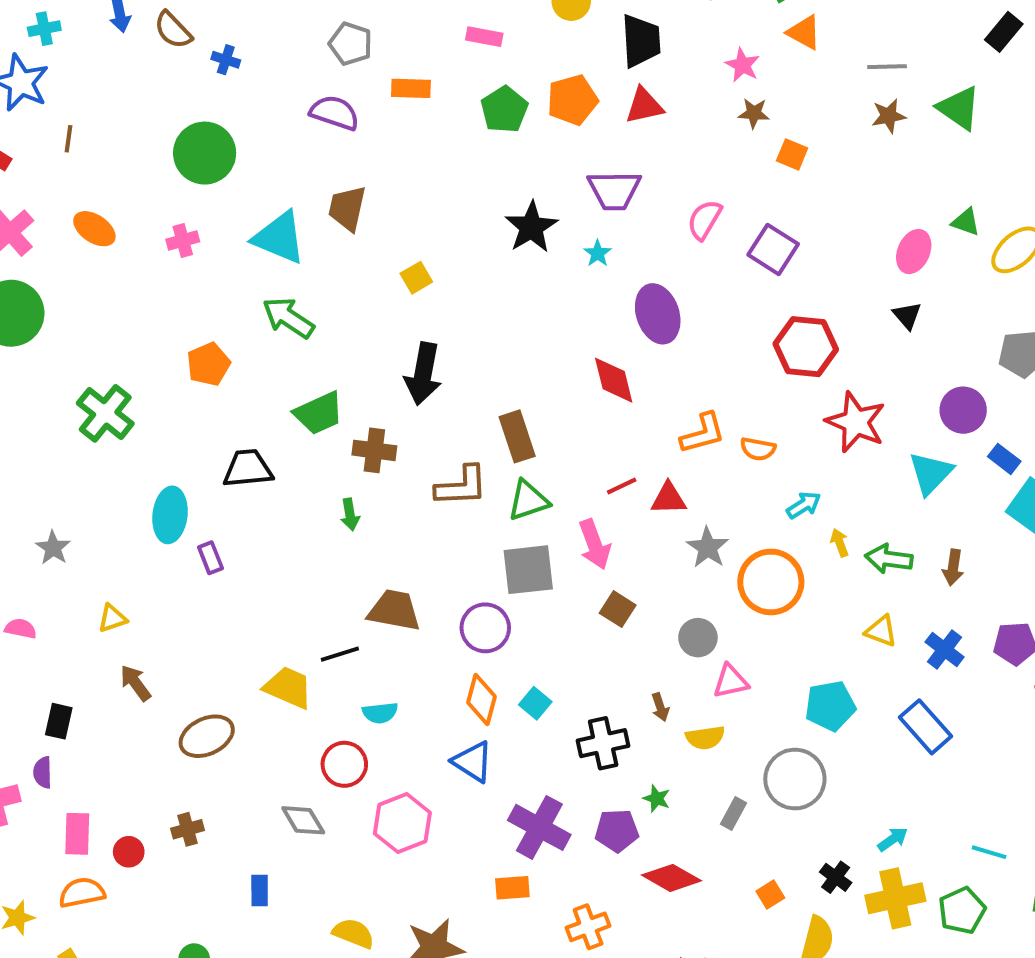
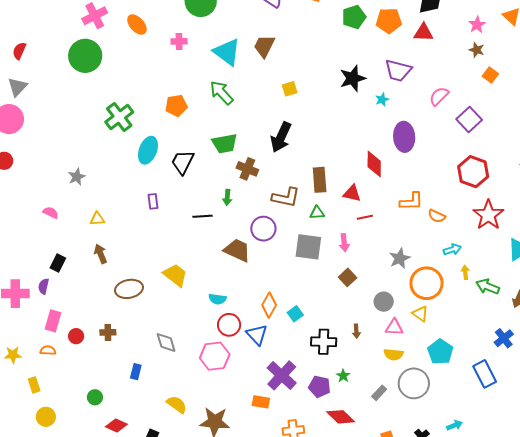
black trapezoid: (248, 469) -> (183, 162), turned -72
red triangle: (669, 499) -> (352, 193), moved
green triangle: (528, 500) -> (317, 213), size x0.7
cyan ellipse: (170, 515) -> (148, 150), moved
pink arrow: (595, 544) -> (344, 243), size x0.7
purple circle: (485, 628) -> (263, 229), moved
yellow triangle: (881, 631) -> (420, 314), moved
black line: (340, 654) -> (203, 216), moved
cyan pentagon: (830, 706) -> (440, 352), turned 30
yellow semicircle: (705, 738) -> (394, 354), moved
red circle: (344, 764) -> (229, 325), moved
orange semicircle: (82, 893) -> (48, 350), size x0.7

